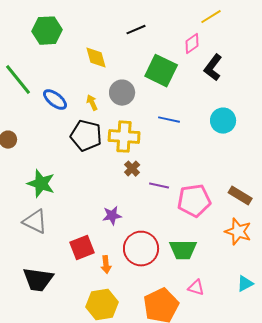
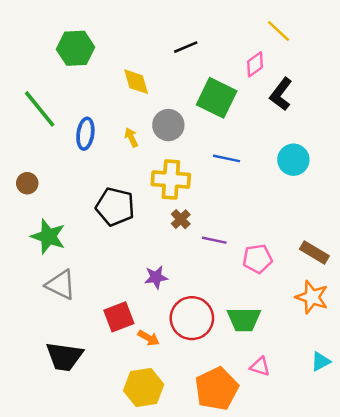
yellow line: (211, 17) -> (279, 31), turned 75
blue ellipse: (55, 100) -> (85, 134), turned 60
black pentagon: (86, 136) -> (115, 207), moved
green star: (41, 184) -> (48, 236), moved
pink pentagon: (194, 201) -> (257, 259), size x0.7
orange arrow: (106, 265) -> (149, 338), turned -54

